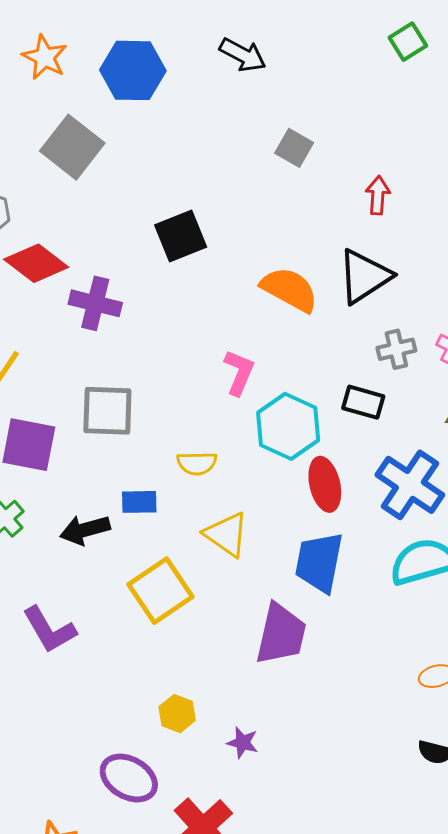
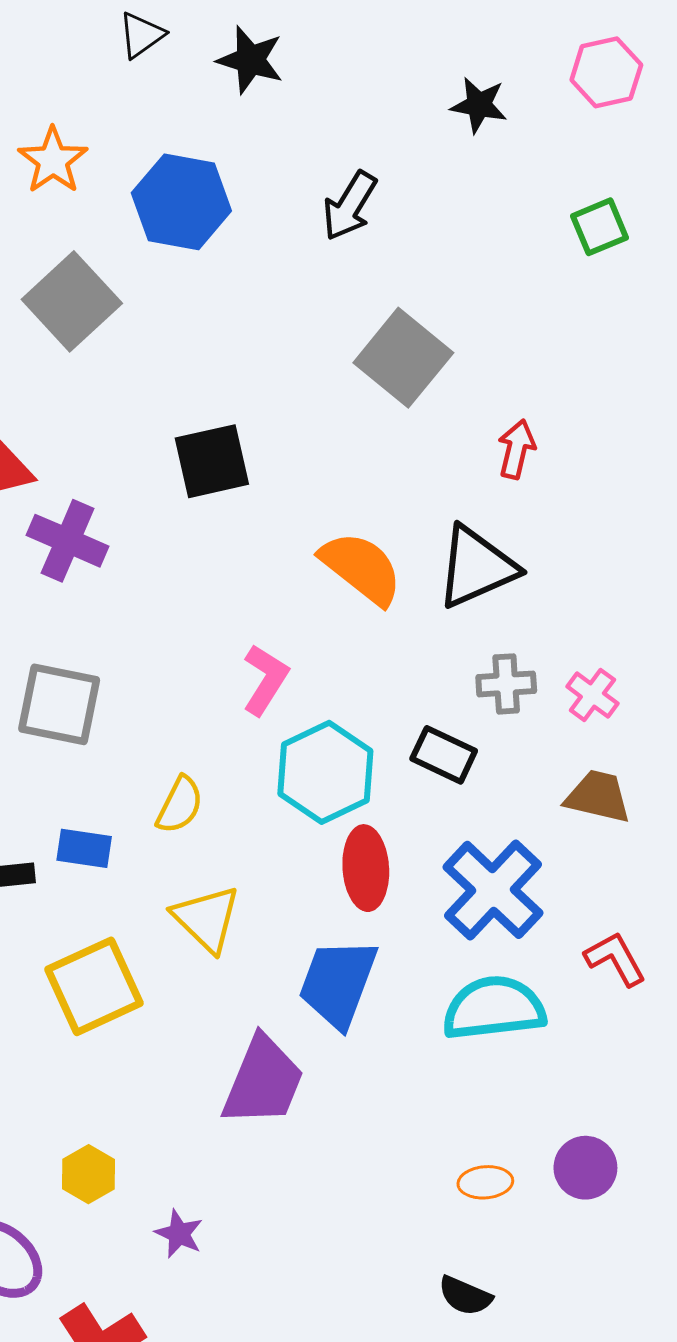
black arrow: (243, 55) -> (350, 206), turned 84
gray square: (294, 148) -> (403, 358), size x1.6
yellow semicircle: (197, 463) -> (180, 805), turned -72

